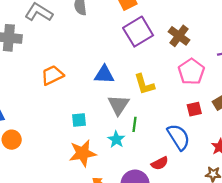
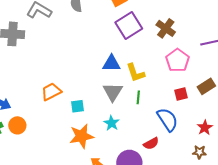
orange trapezoid: (52, 75) -> (51, 92), moved
blue triangle: (104, 75) -> (112, 63), moved
green line: (134, 124) -> (138, 97), moved

